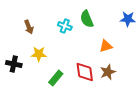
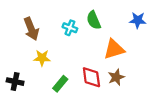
brown arrow: (29, 27) -> (31, 29), size x1.5
orange triangle: (106, 46) -> (114, 49), size x1.5
black cross: (14, 64) -> (15, 82), moved

